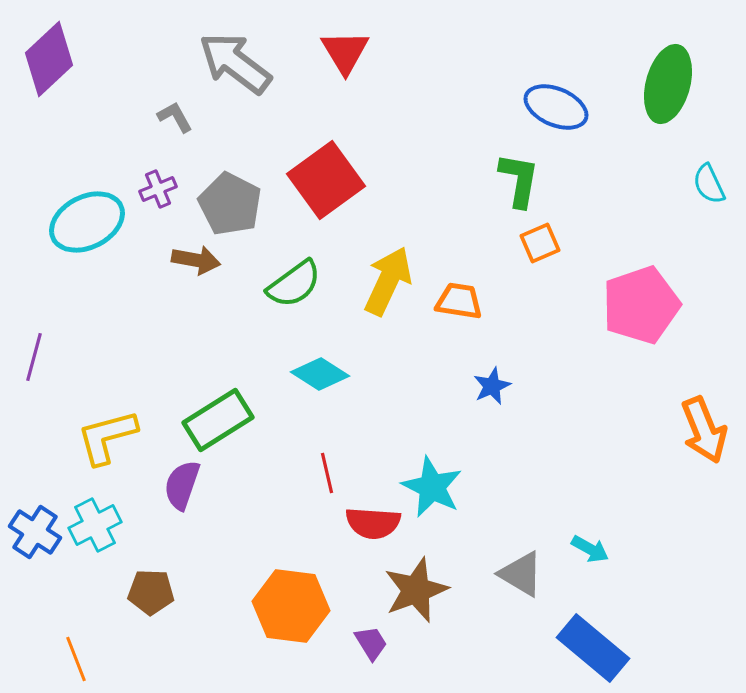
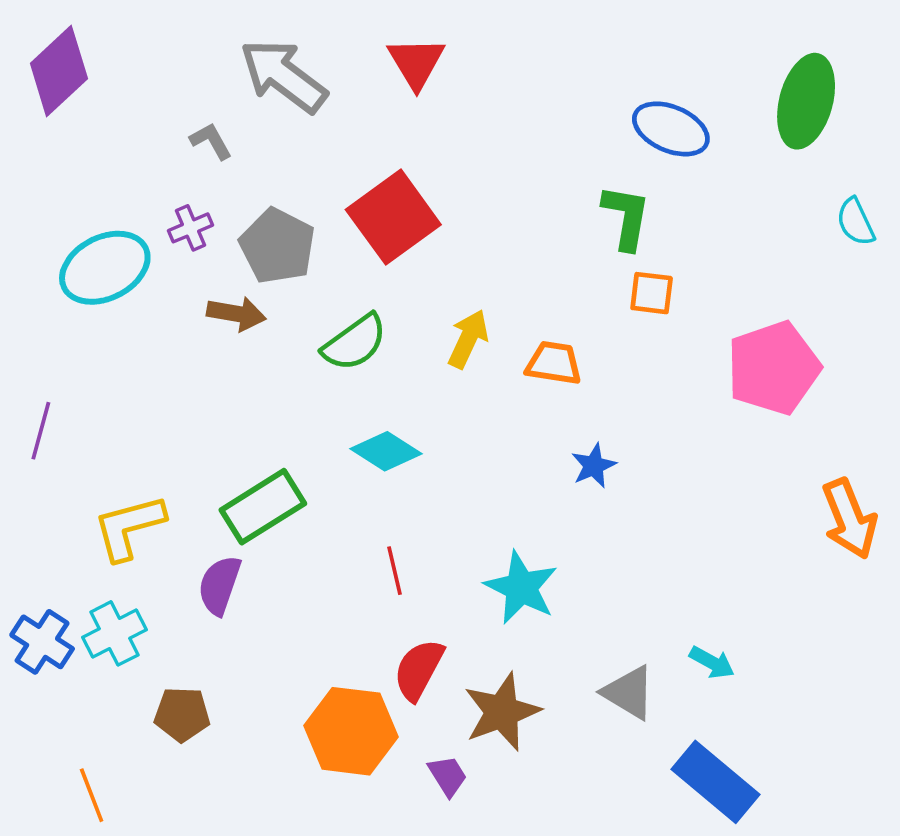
orange square: (540, 243) -> (652, 293), turned 30
yellow arrow: (388, 281) -> (468, 339), size x0.7
red semicircle: (373, 523) -> (419, 670), moved, turned 114

